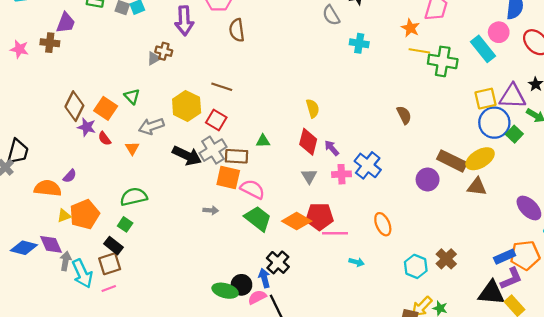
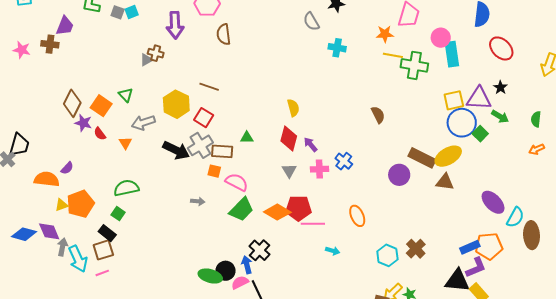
orange star: (410, 28) -> (385, 34), turned -30
pink circle: (499, 32) -> (441, 38), moved
cyan rectangle: (483, 49) -> (452, 54), turned 30
blue cross: (368, 165) -> (344, 161), size x0.7
orange square: (228, 178) -> (214, 171), size x0.6
green trapezoid: (258, 219) -> (241, 209), turned 96

